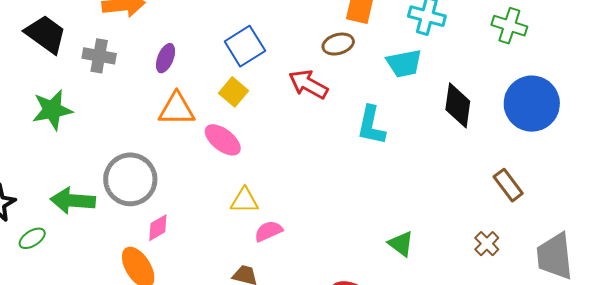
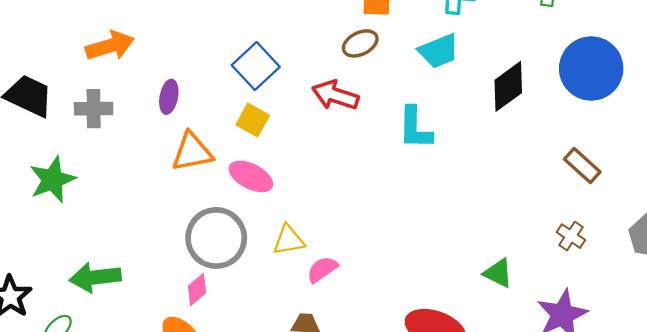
black diamond: (458, 105) -> (508, 86), turned 57
gray circle: (130, 179) -> (216, 238), moved
green triangle: (401, 244) -> (498, 273), moved

